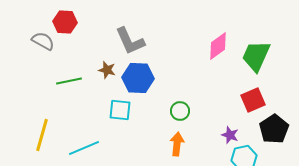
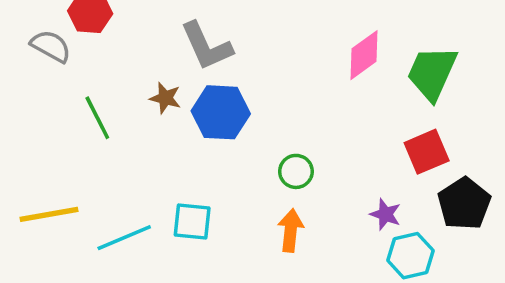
green line: (69, 81) -> (97, 118), turned 75
cyan square: (120, 110) -> (192, 222), moved
yellow line: (42, 135) -> (49, 214), turned 64

